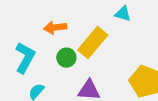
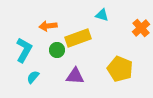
yellow rectangle: (93, 43) -> (78, 38), turned 30

